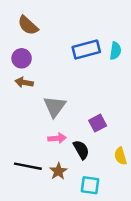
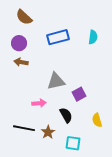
blue rectangle: (86, 49) -> (58, 37), moved
gray triangle: (55, 107) -> (56, 81), moved, turned 42
pink arrow: (57, 138) -> (39, 103), moved

